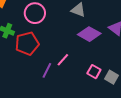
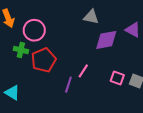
pink circle: (35, 13) -> (34, 30), moved
purple diamond: (89, 34) -> (106, 40), turned -30

